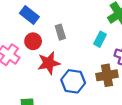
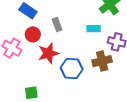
cyan rectangle: (100, 39) -> (94, 29), turned 64

